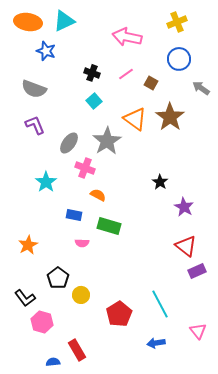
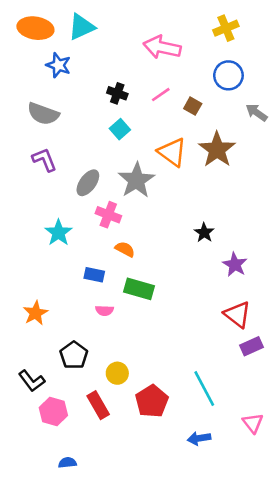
yellow circle: (81, 295) -> (117, 373), moved
red rectangle: (77, 350) -> (98, 405), moved

